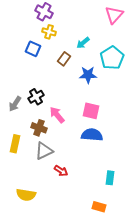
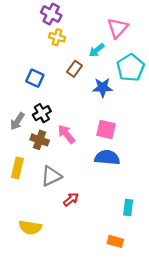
pink triangle: (114, 15) -> (118, 28), moved
blue square: (33, 49) -> (35, 78), moved
brown cross: (39, 128) -> (40, 140), moved
red arrow: (61, 171) -> (71, 199), turned -72

